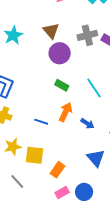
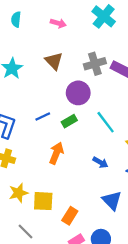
purple circle: (60, 53) -> (78, 93), moved
green rectangle: (62, 85) -> (69, 121), turned -56
orange arrow: (66, 112) -> (56, 153), moved
blue line: (41, 122) -> (43, 117), moved, turned -40

